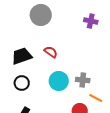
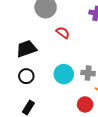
red semicircle: (51, 52) -> (63, 33), moved

